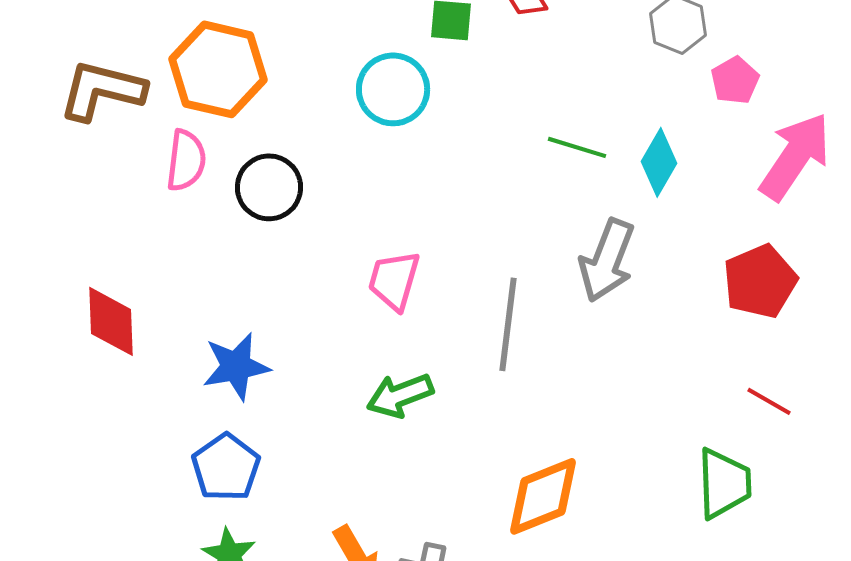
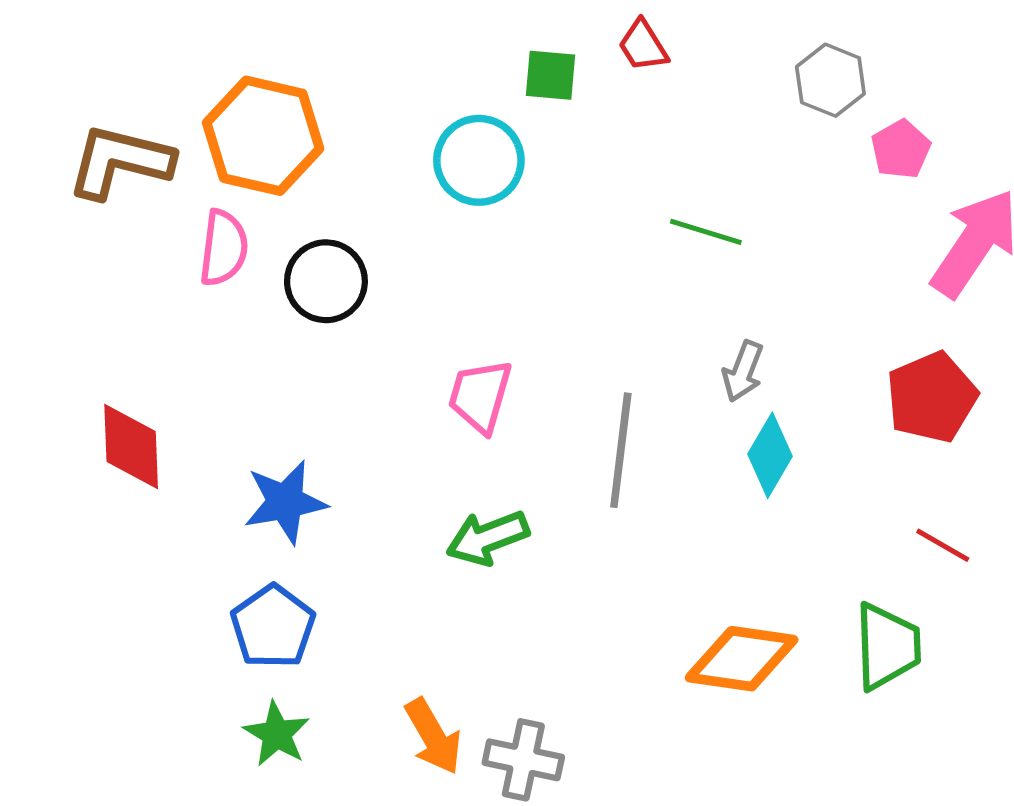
cyan diamond: (659, 162) -> (770, 455), moved
gray arrow: (607, 260) -> (743, 371), size x0.6
orange diamond: (543, 496) -> (742, 659), moved, turned 30

